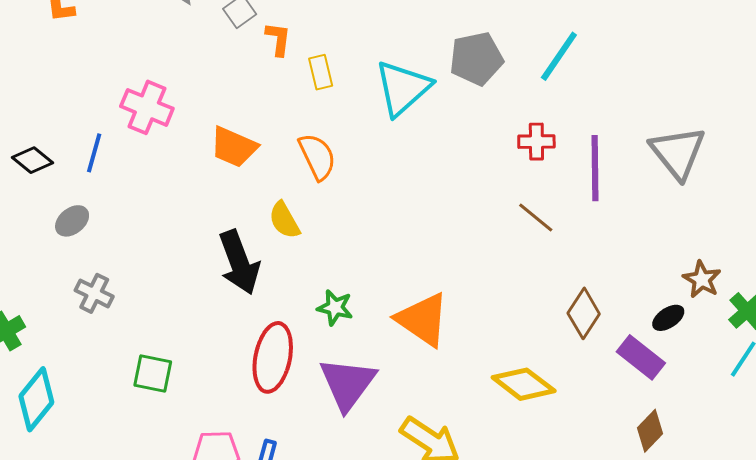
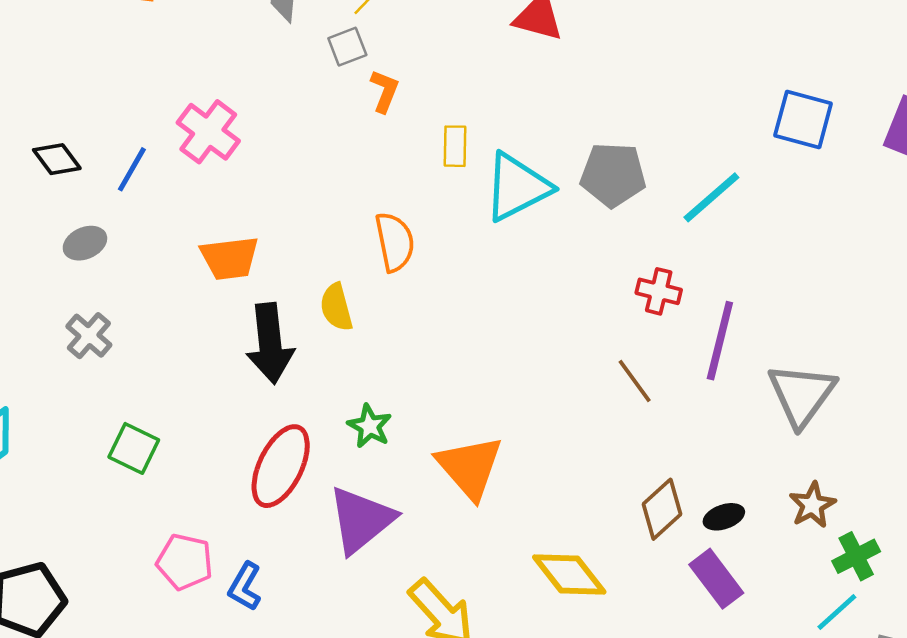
yellow rectangle: (321, 72) -> (455, 146), moved
orange trapezoid: (234, 147) -> (230, 258), moved, turned -45
gray triangle: (678, 153) -> (802, 395), moved
black ellipse: (668, 318) -> (724, 517), moved

